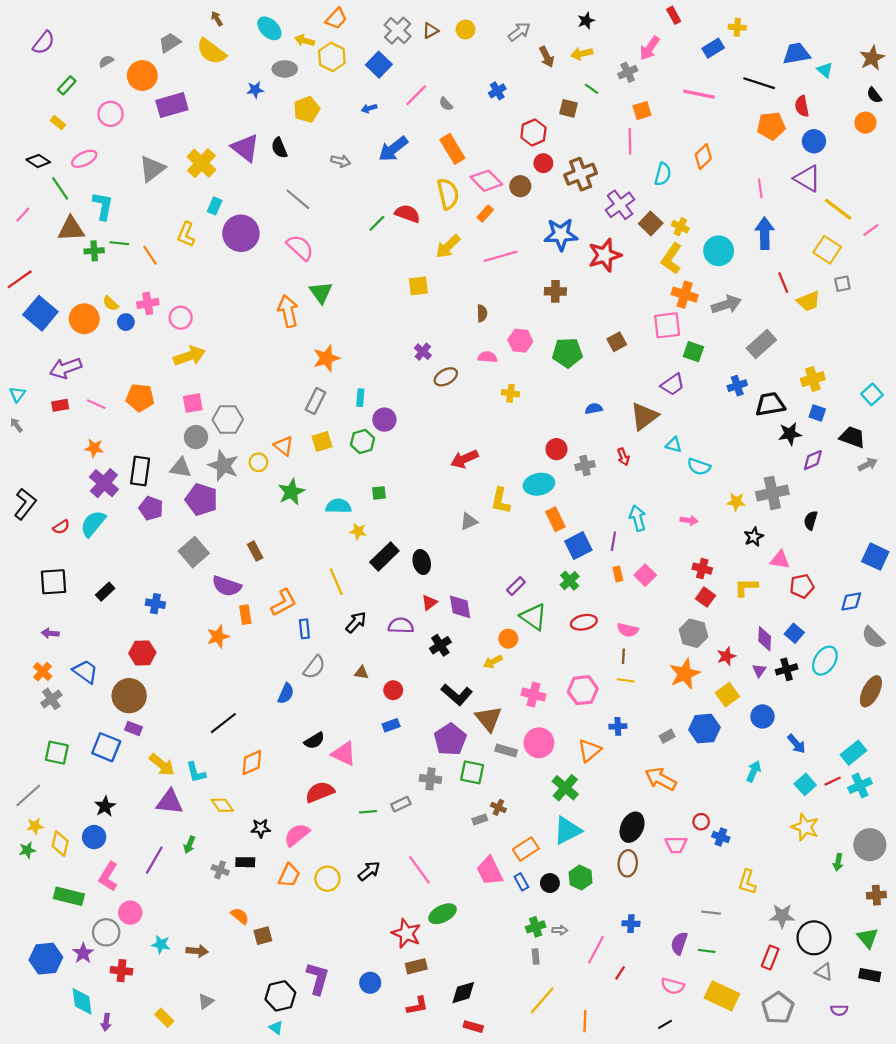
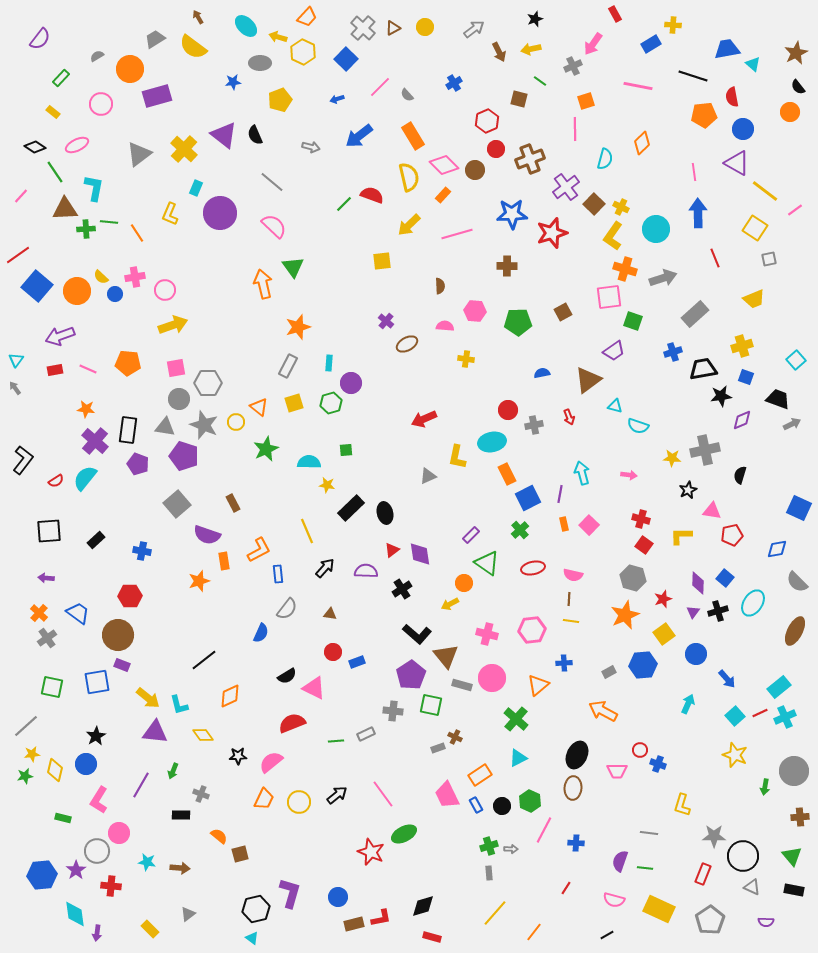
yellow trapezoid: (808, 301) -> (754, 299), moved
red circle: (393, 690) -> (333, 652), moved
blue square: (106, 747) -> (97, 682), turned -32
cyan triangle: (567, 830) -> (518, 758), size x0.7
black rectangle: (245, 862) -> (181, 815), moved
green rectangle: (69, 896) -> (63, 818), size x0.6
pink line: (596, 950) -> (544, 830), moved
brown rectangle: (416, 966) -> (354, 924), moved
orange line: (585, 1021) -> (534, 932), turned 36

